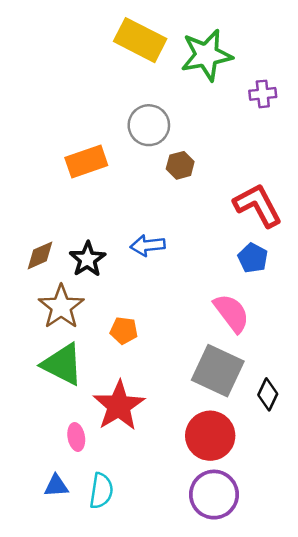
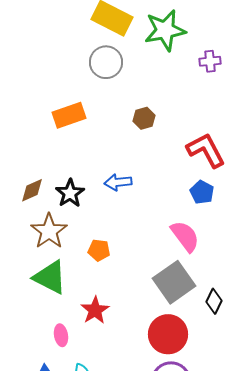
gray circle: (149, 125) -> (106, 62), moved
gray square: (218, 371) -> (174, 282), turned 30
red star: (119, 406) -> (95, 310), size x0.7

